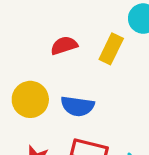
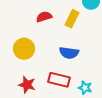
blue semicircle: (77, 106) -> (69, 53), moved

